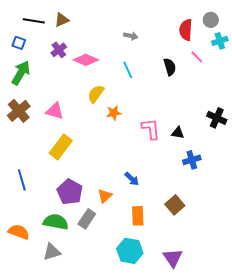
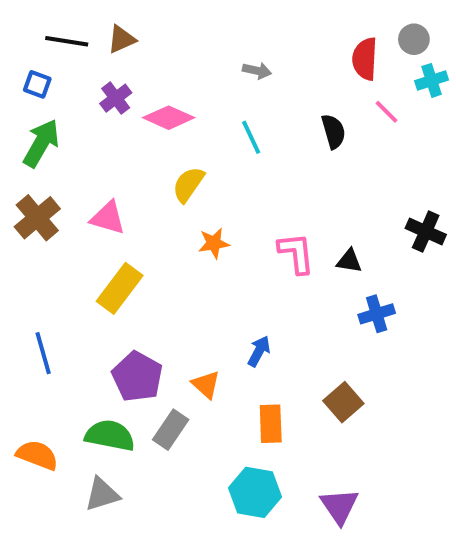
orange star: (114, 113) -> (214, 243), moved
blue arrow: (132, 179) -> (259, 351), turned -105
orange triangle: (105, 196) -> (206, 384), turned -35

